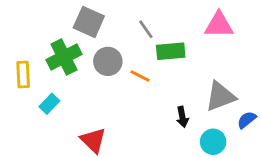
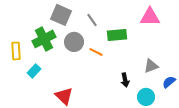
gray line: (146, 29) -> (92, 20), moved
gray triangle: (220, 96) -> (151, 66), size x0.7

